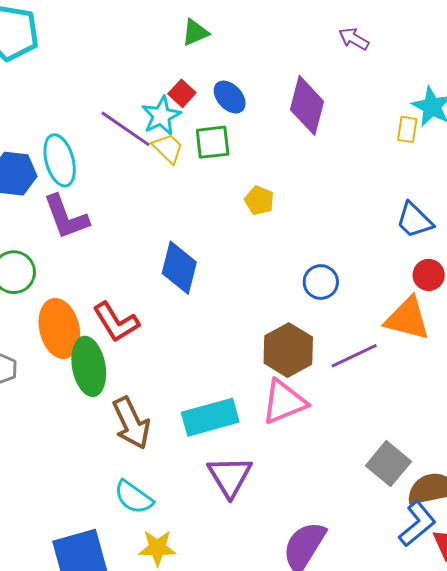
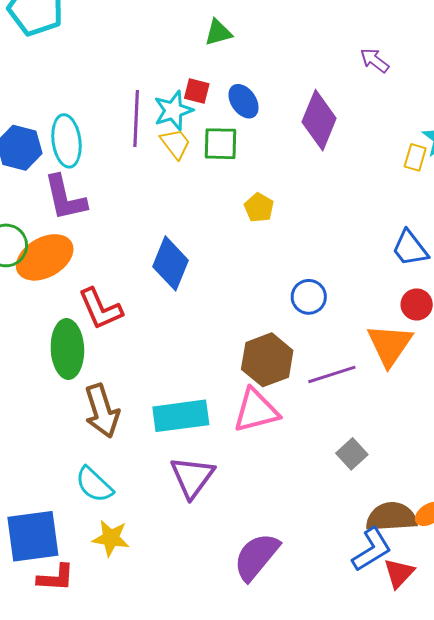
red square: (182, 93) -> (197, 91), turned -36
purple line: (125, 129) -> (136, 119), turned 50
orange triangle: (407, 319) -> (390, 345), turned 42
orange ellipse: (59, 328) -> (45, 257), moved, turned 66
gray square: (388, 464) -> (352, 454), moved, size x0.7

